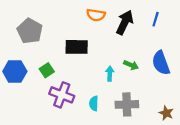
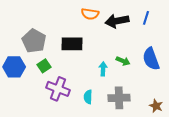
black arrow: (125, 22) -> (117, 21), turned -125
gray pentagon: (30, 31) -> (34, 41), moved

